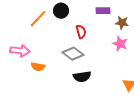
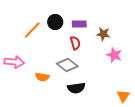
purple rectangle: (103, 11) -> (79, 24), moved
brown star: (122, 23) -> (103, 34), moved
orange semicircle: (38, 67) -> (42, 77), moved

